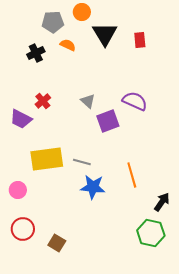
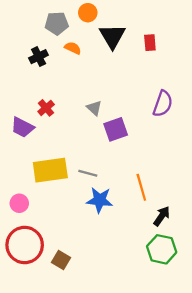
purple semicircle: (135, 101) -> (163, 104), moved, turned 85
black arrow: (162, 202) -> (162, 216), moved
red circle: (23, 229) -> (25, 245), size x1.5

